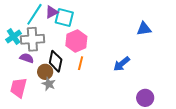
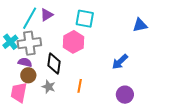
cyan square: (64, 18) -> (85, 19), moved
orange line: (81, 63) -> (80, 86), moved
brown circle: (45, 72) -> (28, 75), moved
purple circle: (145, 98) -> (125, 95), moved

